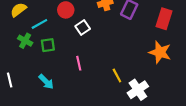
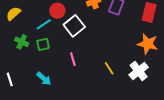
cyan line: (39, 24) -> (44, 24), moved
white square: (83, 28) -> (74, 26), size x1.5
white cross: (138, 90) -> (139, 71), moved

